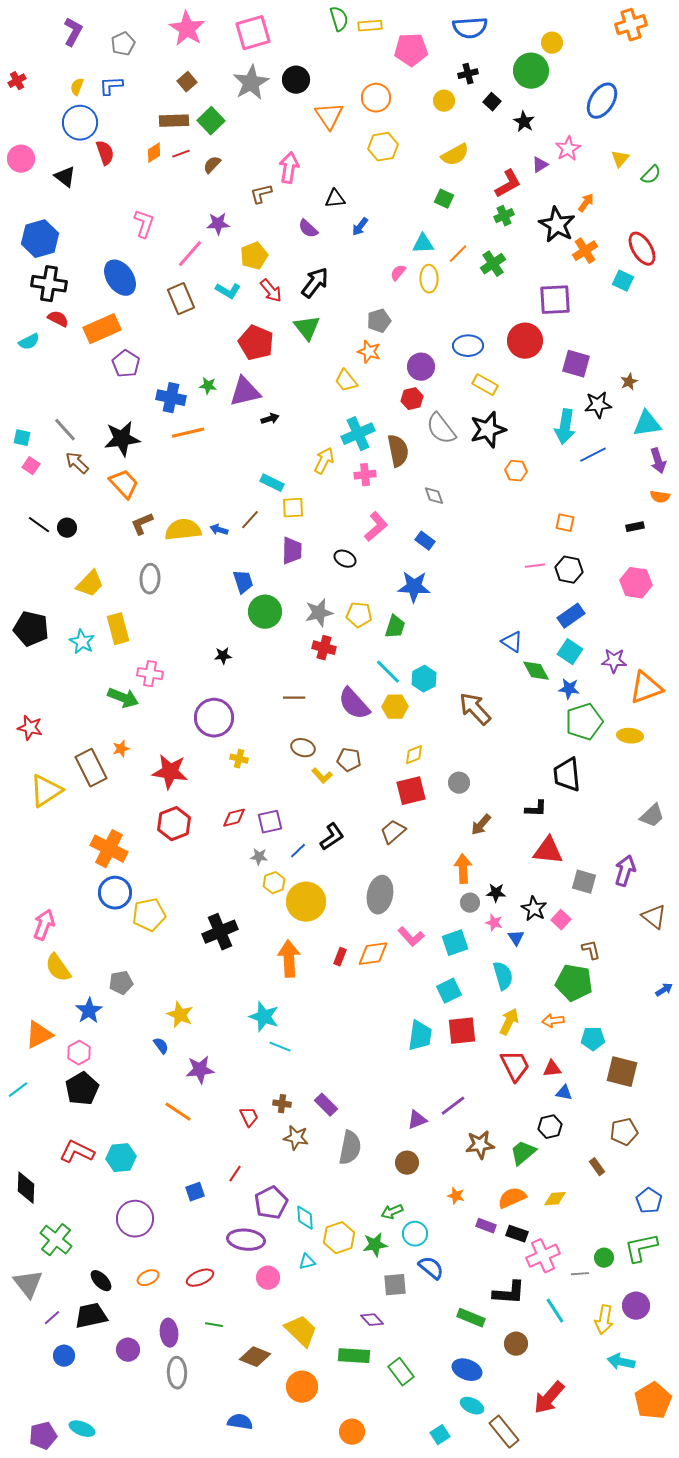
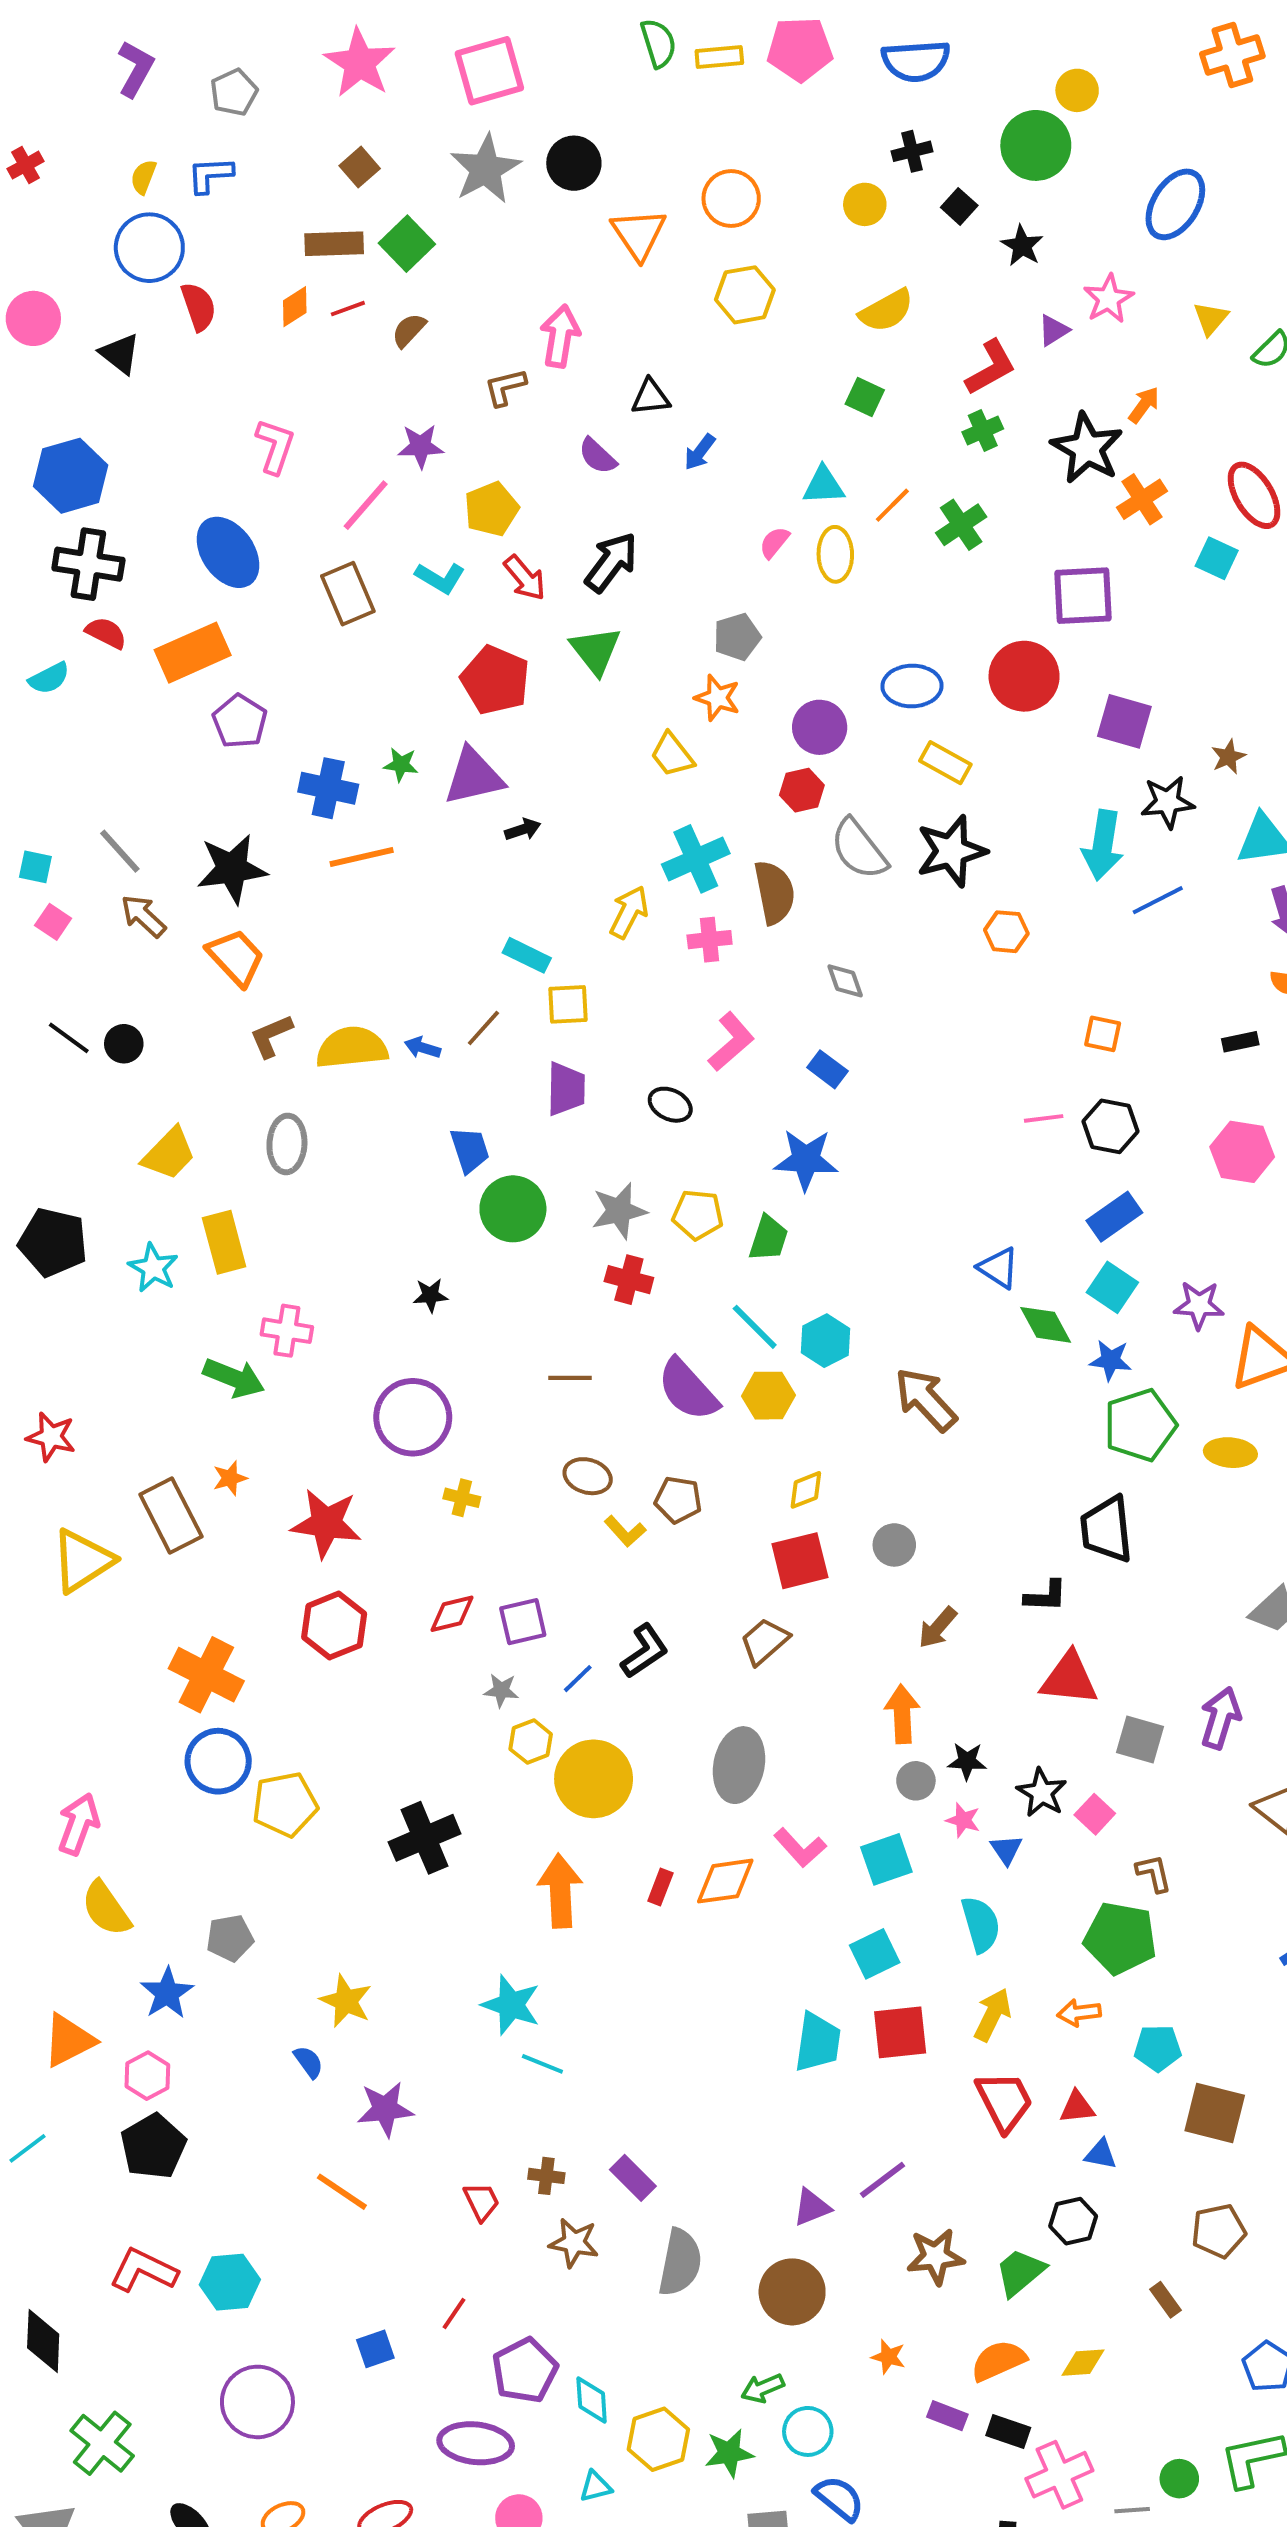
pink pentagon: (411, 50) -> (800, 49), moved
brown circle: (407, 1163) -> (792, 2292), size x1.4

